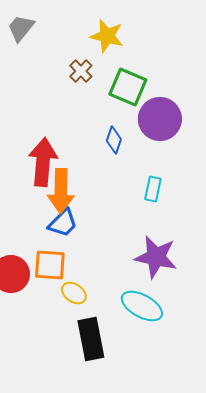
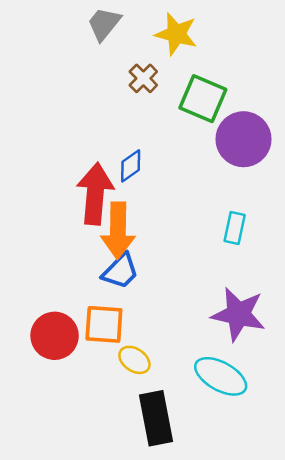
gray trapezoid: (21, 28) -> (104, 24), moved
blue diamond: (114, 140) -> (131, 166), moved, turned 36

